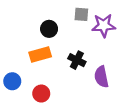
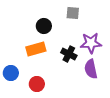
purple star: (104, 26) -> (91, 43), moved

